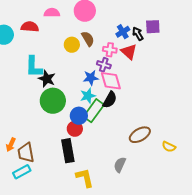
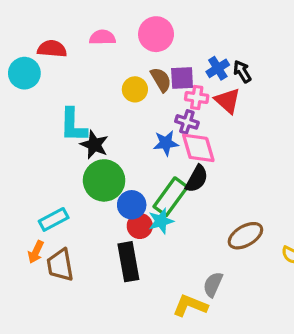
red semicircle: (30, 27) -> (52, 49), moved
purple square: (153, 27) -> (182, 78), moved
cyan star: (88, 96) -> (161, 221), moved
blue circle: (79, 116) -> (132, 205), moved
cyan rectangle: (22, 172) -> (54, 219), moved
yellow L-shape: (85, 178) -> (190, 306), moved, turned -55

